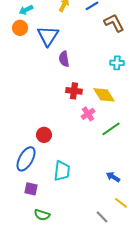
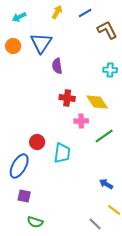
orange circle: (20, 28) -> (13, 46), moved
pink cross: (88, 114) -> (81, 121), turned 32
cyan trapezoid: (62, 171) -> (62, 153), moved

